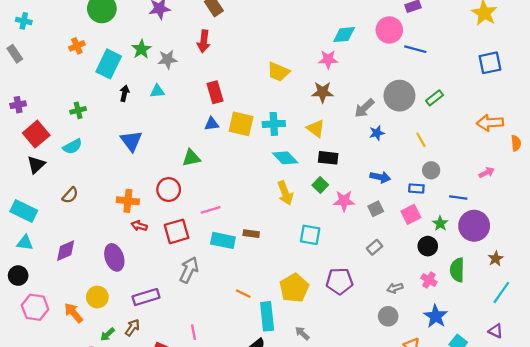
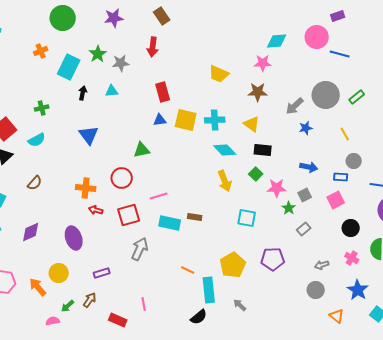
green star: (440, 223) -> (289, 208), moved
purple rectangle: (146, 297) -> (102, 273), size x0.7

